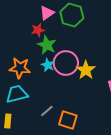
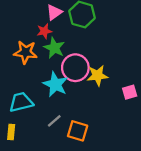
cyan star: (48, 65) -> (55, 84), moved, size x1.6
orange star: (20, 68) -> (25, 52), moved
yellow star: (86, 70) -> (98, 75), turned 30

